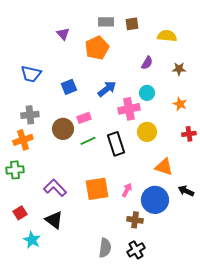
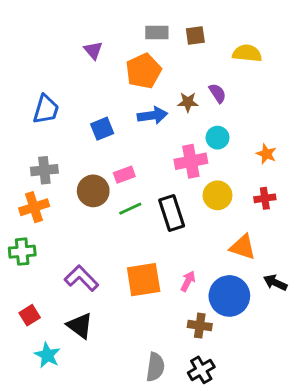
purple semicircle: (147, 63) -> (218, 93), turned -64
brown star: (179, 69) -> (188, 102), moved
blue trapezoid: (31, 74) -> (46, 109), turned -85
blue arrow: (107, 89) -> (152, 115), moved, turned 30
red cross: (189, 134) -> (265, 198), moved

